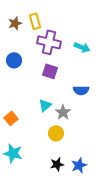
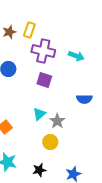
yellow rectangle: (35, 21) -> (29, 30), turned 35
blue semicircle: (81, 90) -> (84, 99), moved
black star: (57, 164) -> (39, 170), moved

